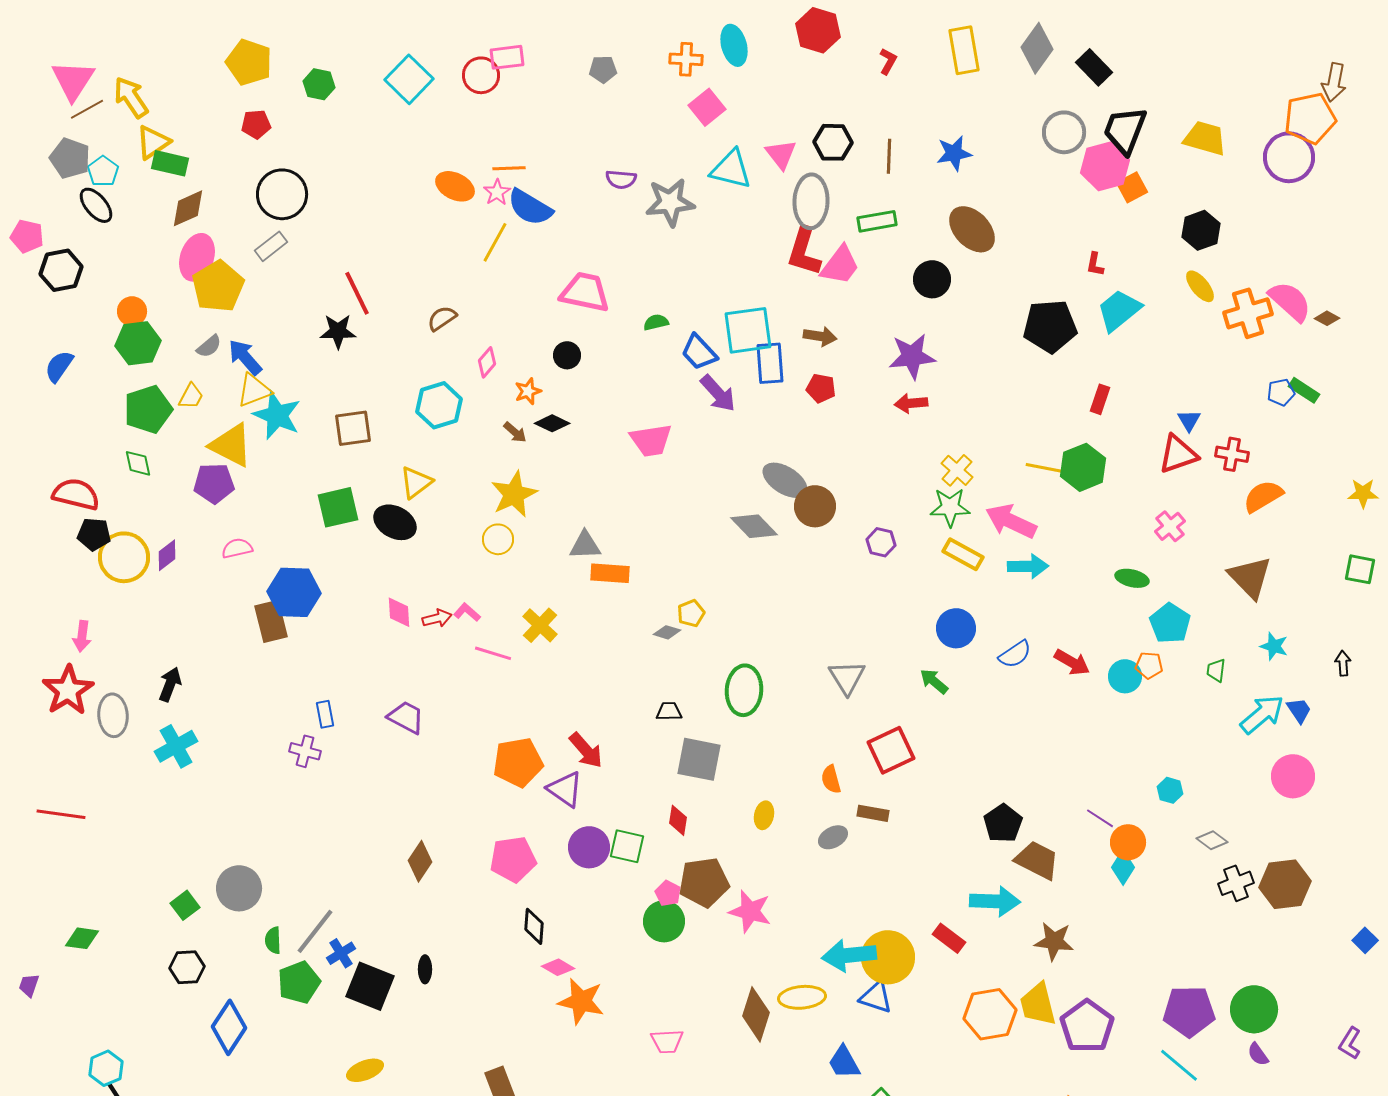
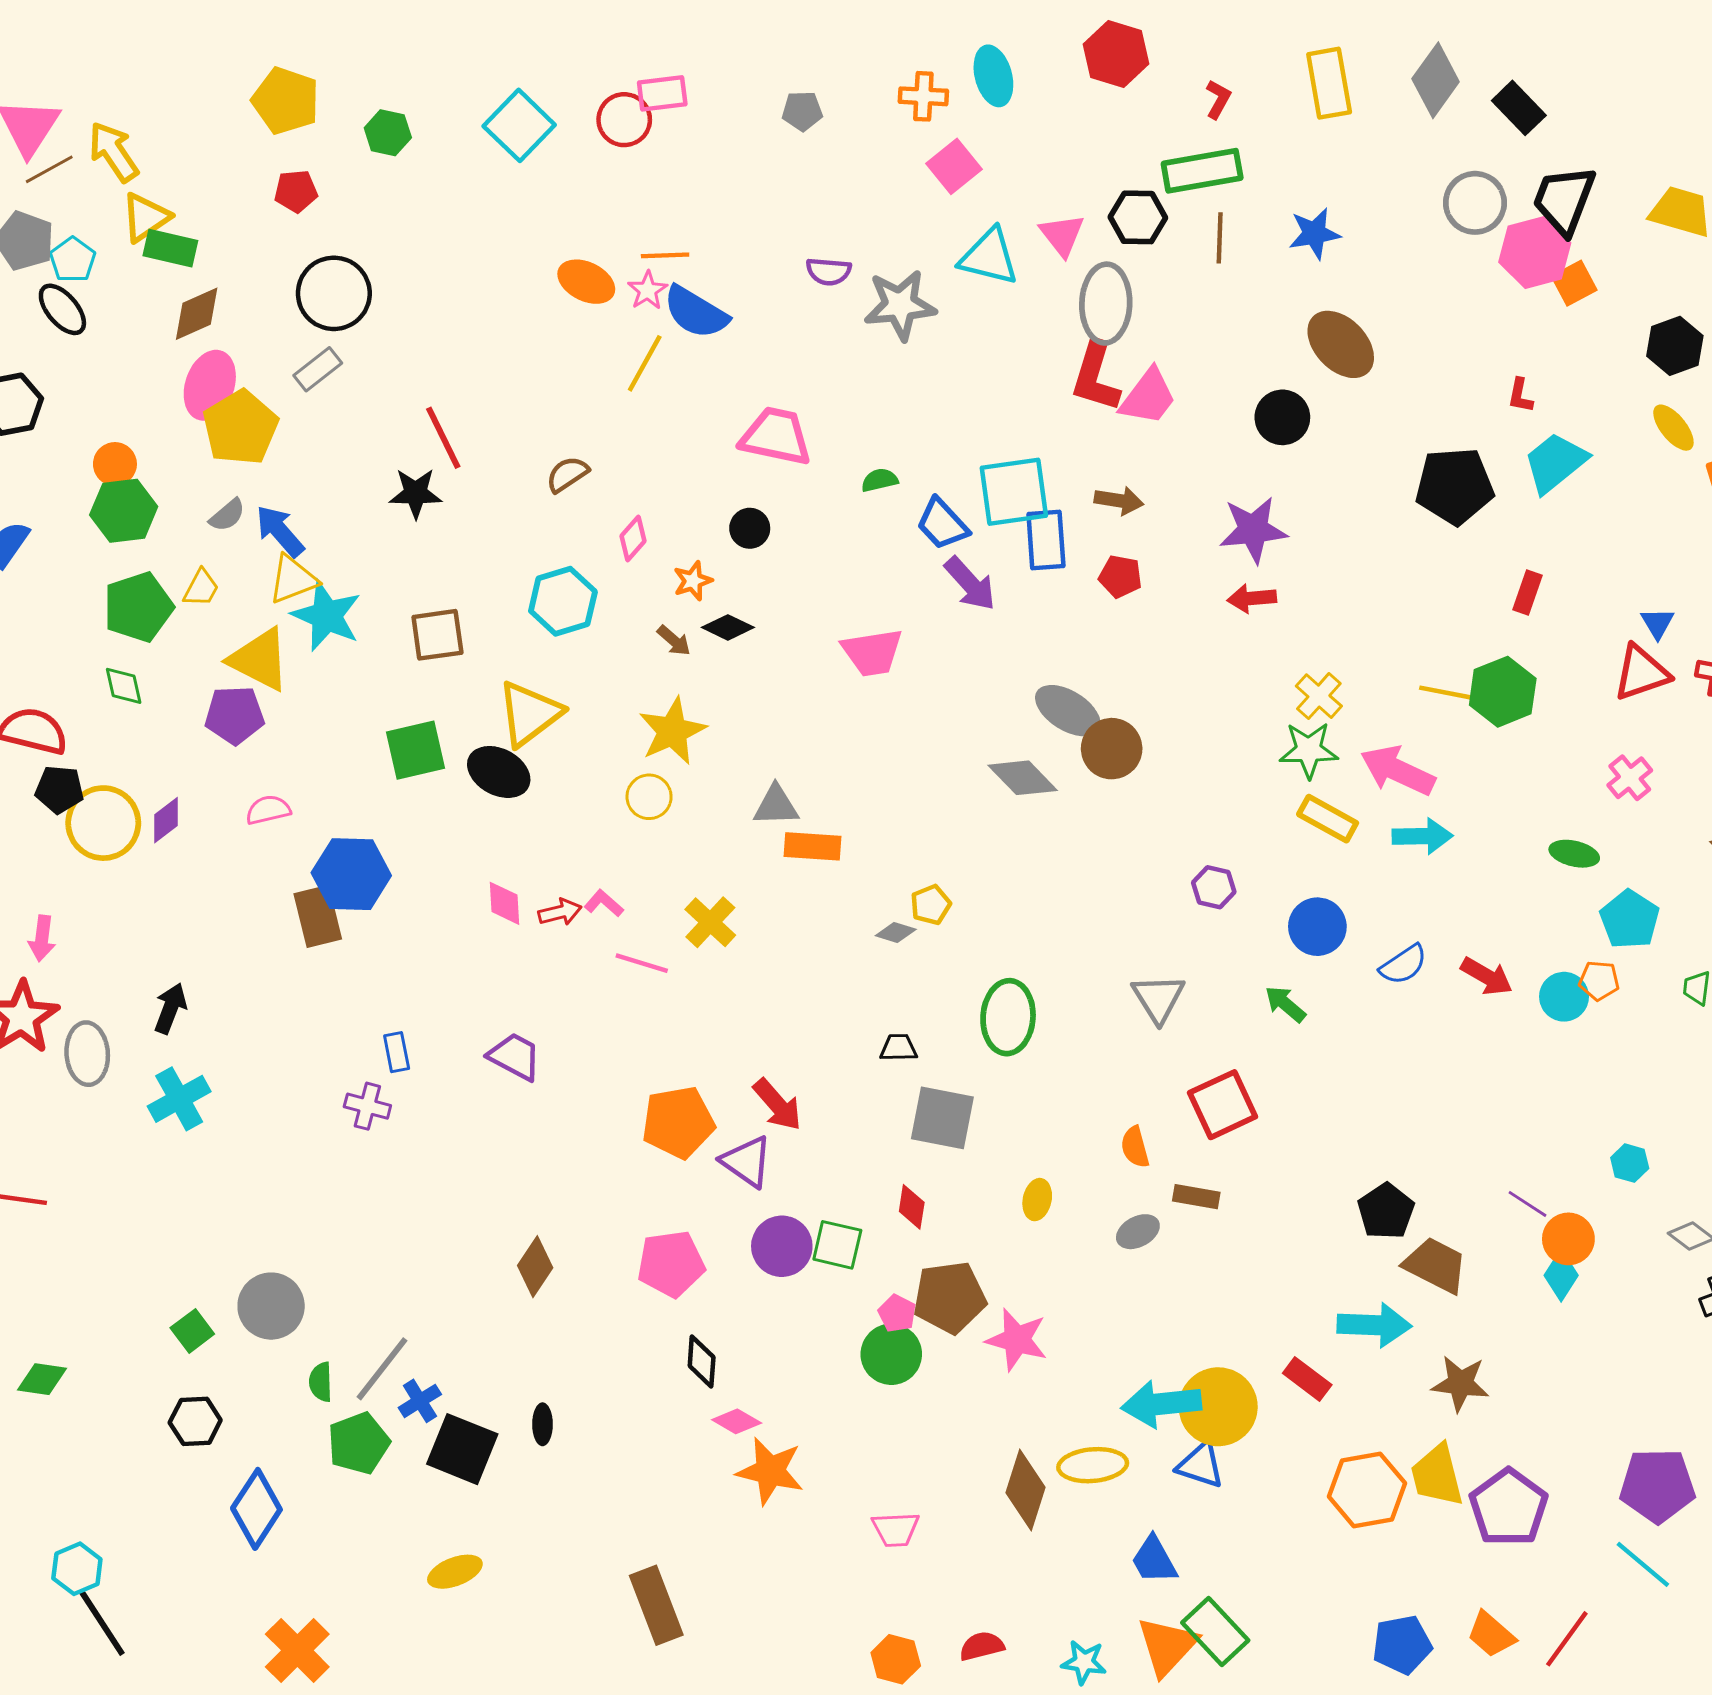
green rectangle: (877, 221) -> (1202, 171), moved, size x1.4
yellow triangle: (416, 482) -> (529, 714), size x1.4
purple hexagon: (881, 542) -> (1214, 887), moved

